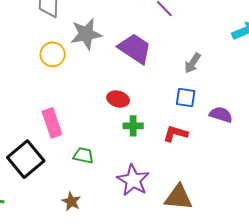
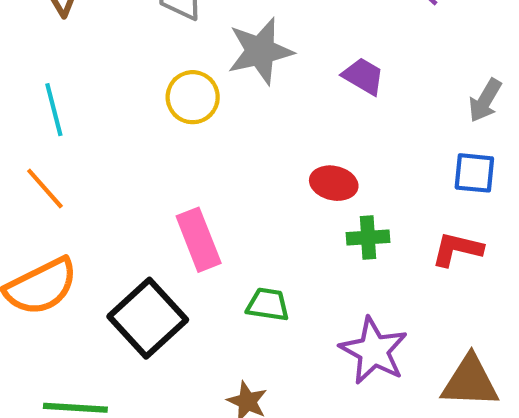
purple trapezoid: (135, 49) -> (363, 76), size x0.6

